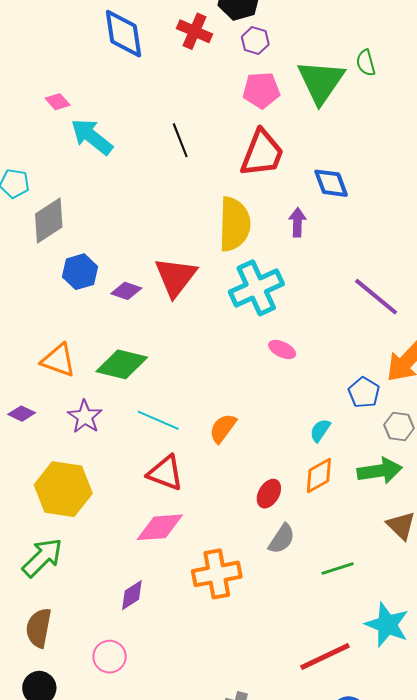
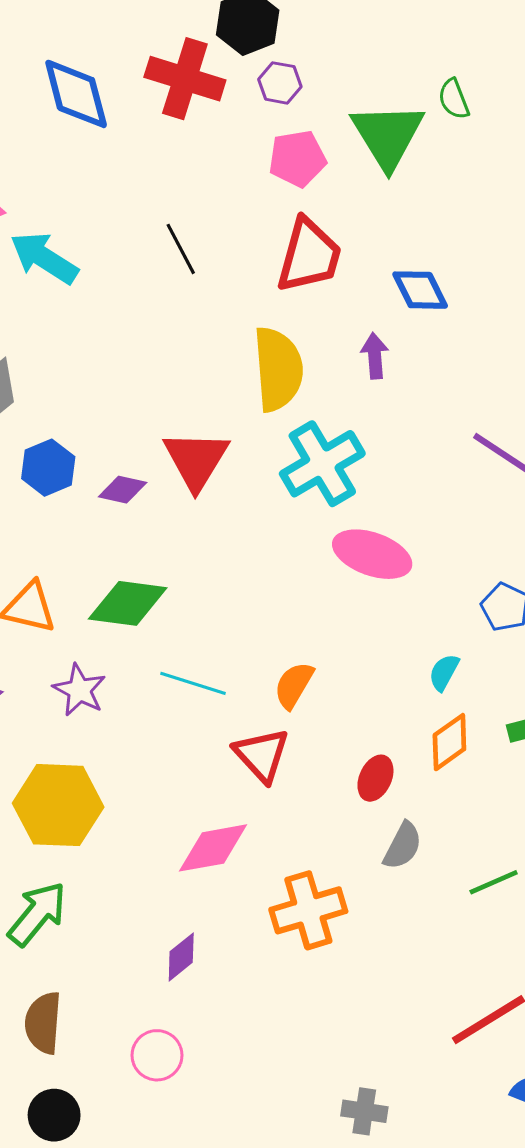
red cross: (195, 31) -> (185, 79), size x1.4
pink ellipse: (282, 349) -> (372, 554), size x1.8
red triangle: (165, 473) -> (262, 755), moved, turned 33

